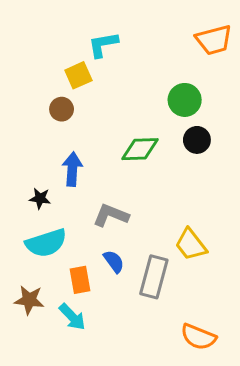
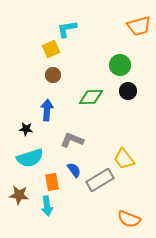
brown circle: (62, 109) -> (53, 75), moved
gray rectangle: (154, 277) -> (100, 180), turned 44
cyan arrow: (72, 317) -> (47, 206), turned 36

